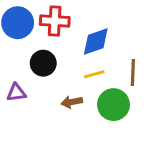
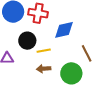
brown line: (133, 72) -> (87, 53), turned -36
yellow line: (94, 74) -> (44, 51), moved

